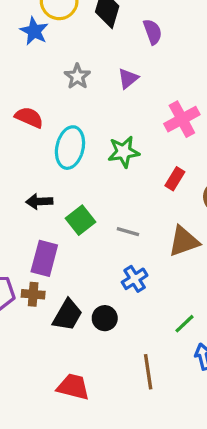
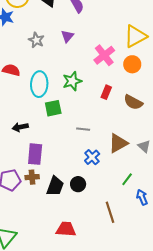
black arrow: (39, 201) -> (20, 127), moved
green square: (81, 220) -> (53, 108), moved, turned 36
brown triangle: (184, 241) -> (118, 143), moved

